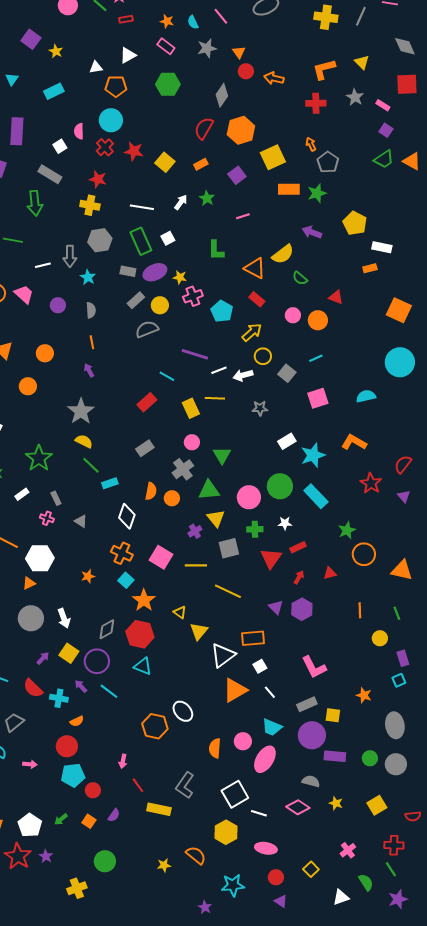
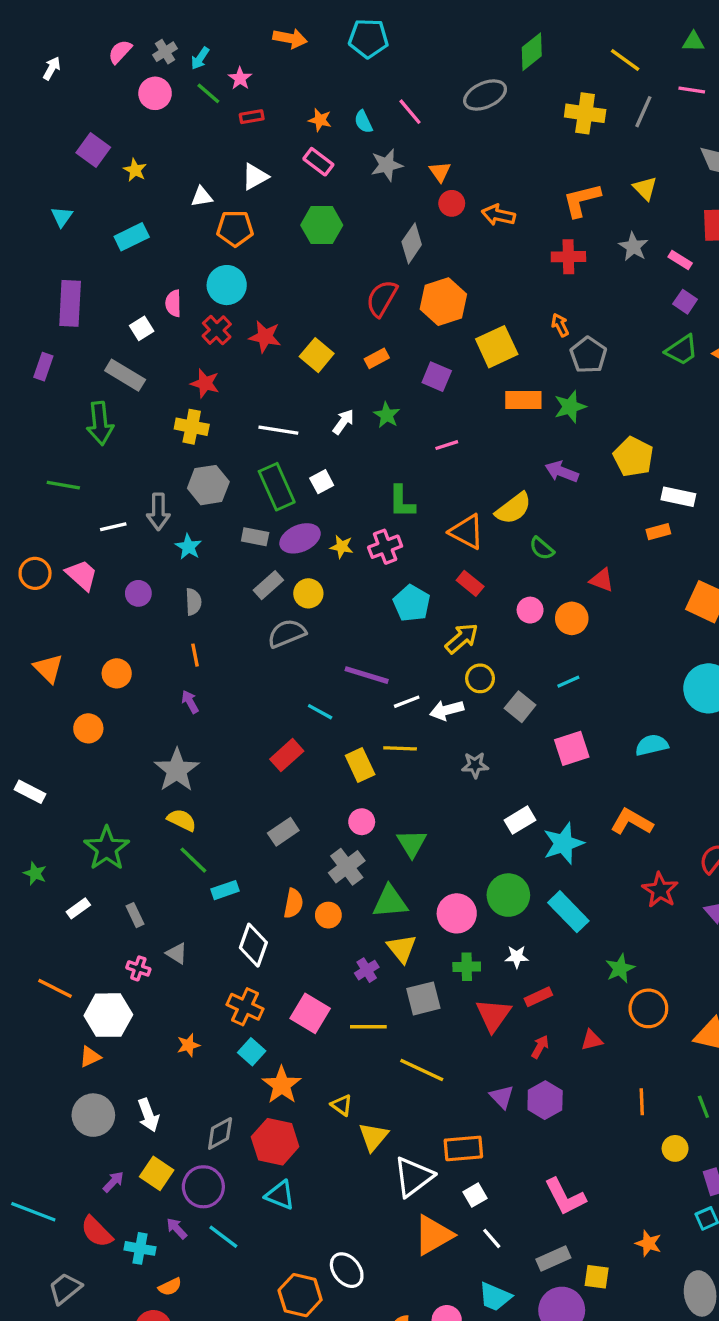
purple square: (237, 175) -> (437, 377), turned -30
pink cross: (193, 296) -> (385, 547), moved
pink cross: (47, 518) -> (138, 968), moved

